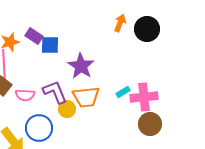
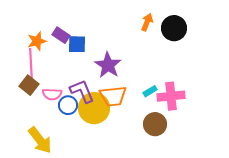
yellow circle: (67, 109) -> (94, 108), size x1.8
brown circle: (150, 124) -> (155, 124), moved
blue circle: (39, 128) -> (68, 105), moved, size x0.7

